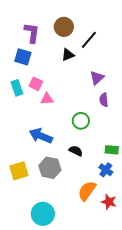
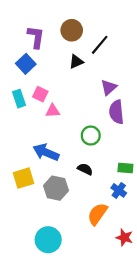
blue square: (23, 57) -> (26, 64), turned 30
purple semicircle: (104, 100) -> (116, 112), size x1.5
yellow square: (19, 171) -> (24, 178), moved
red star: (109, 202) -> (124, 237), moved

